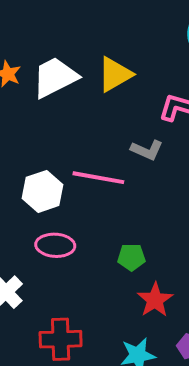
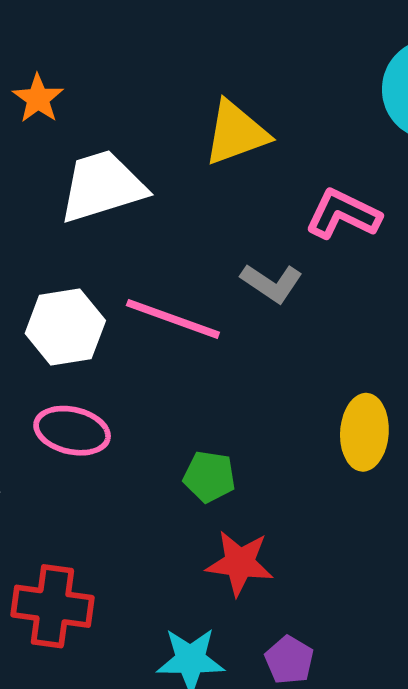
white trapezoid: (55, 77) -> (102, 186), moved
red star: (155, 300) -> (240, 563), turned 30

